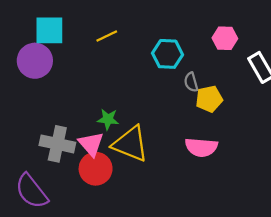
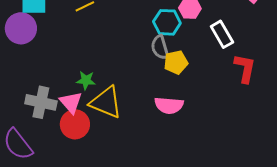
cyan hexagon: (168, 54) -> (167, 22), moved
gray semicircle: (191, 82) -> (160, 47), size x1.4

